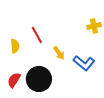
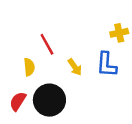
yellow semicircle: (15, 46) -> (29, 67), moved
blue L-shape: (84, 63) -> (107, 65), moved, turned 55

